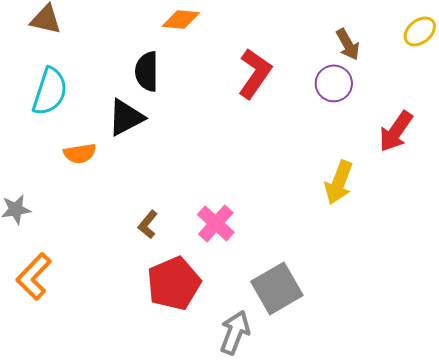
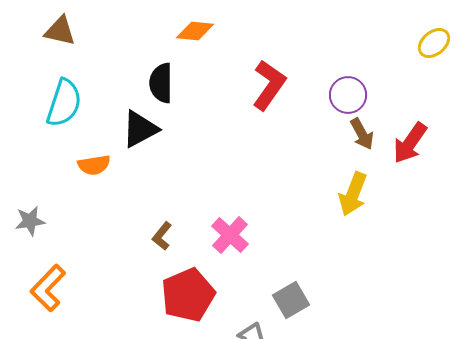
brown arrow: (348, 44) -> (362, 134), moved
gray square: (277, 288) -> (291, 300), size x0.7

